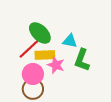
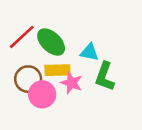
red line: (29, 49) -> (22, 37), moved
brown circle: (33, 89) -> (28, 79), moved

